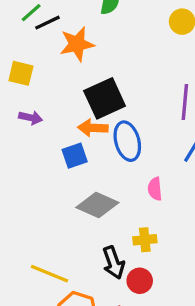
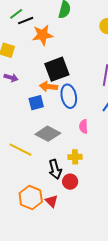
yellow line: (49, 274) -> (20, 150), moved

